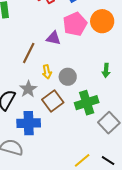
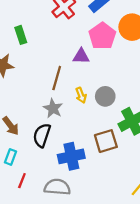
gray star: (28, 89) -> (53, 108), moved
brown square: (53, 101) -> (106, 141), moved, turned 30

